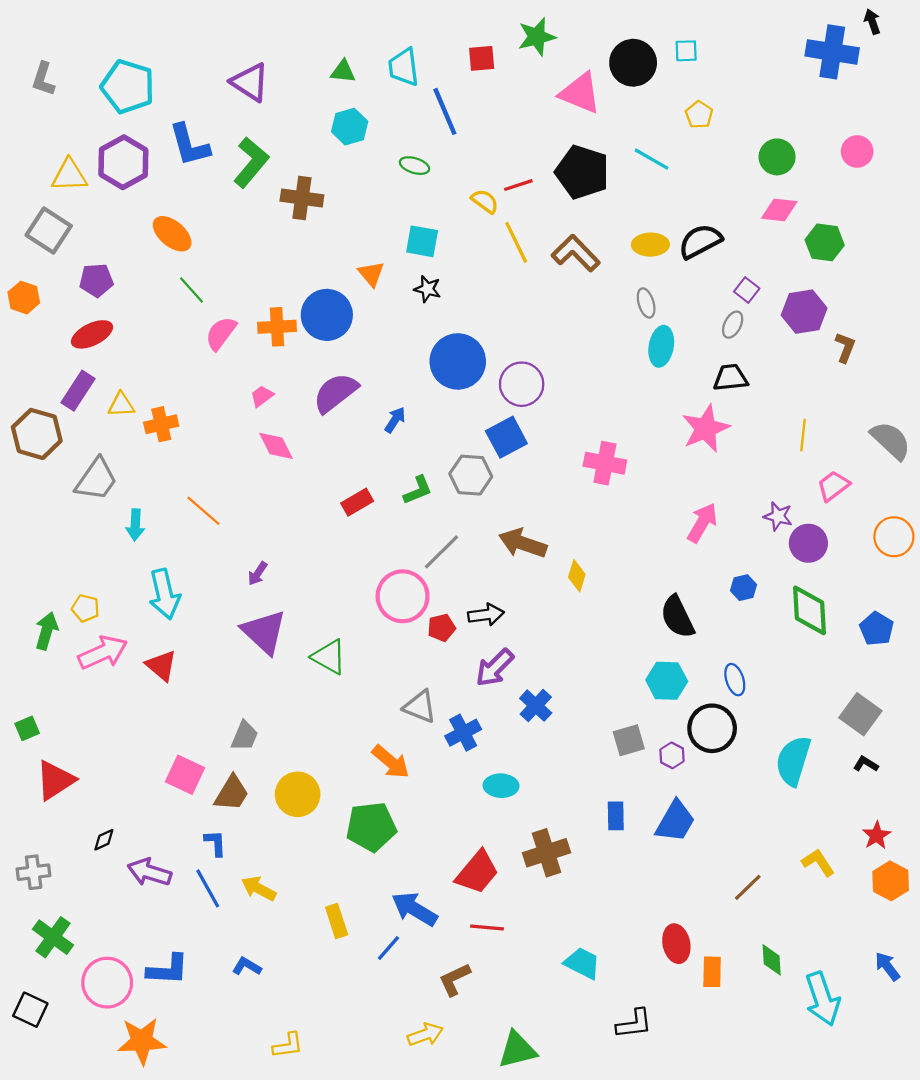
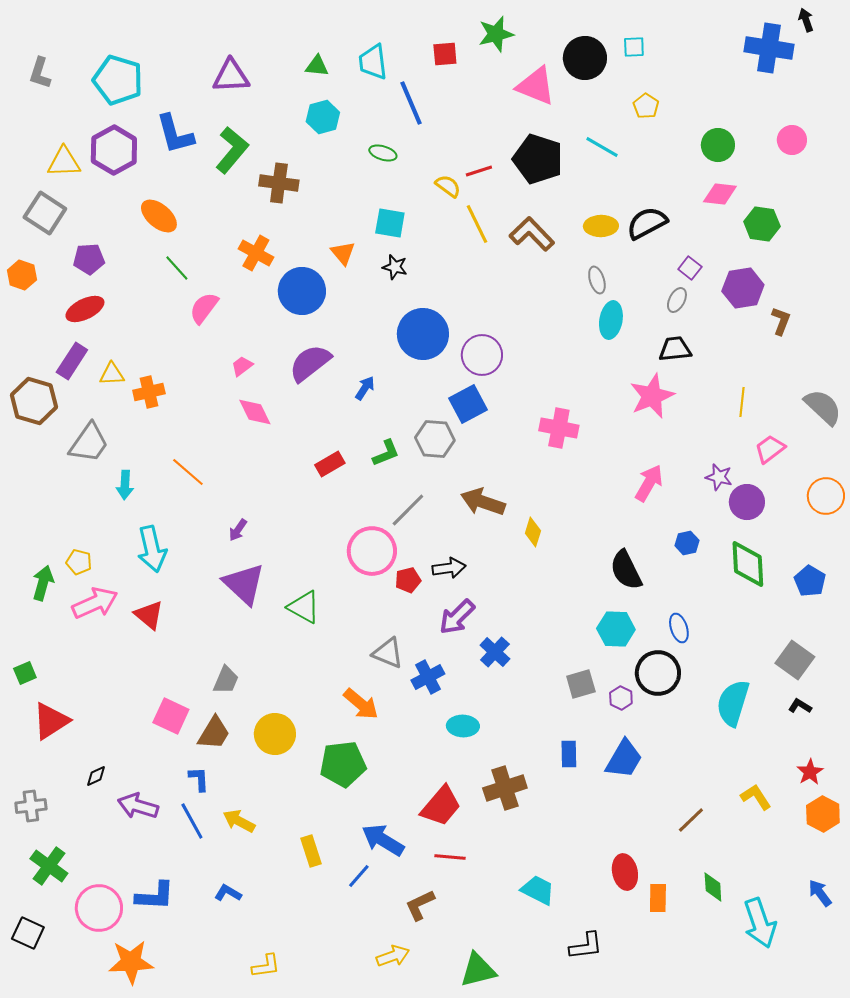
purple triangle: (250, 82) -> (231, 76), turned -36
orange cross: (277, 327) -> (256, 253), moved, turned 32

